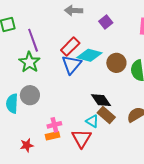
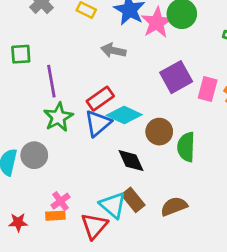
purple square: (106, 22) -> (176, 77), moved, size x1.6
green star: (29, 62) -> (58, 117), moved
black diamond: (101, 100) -> (131, 161), moved
cyan triangle: (92, 121) -> (113, 205), size x1.5
pink cross: (54, 125) -> (61, 201), turned -32

